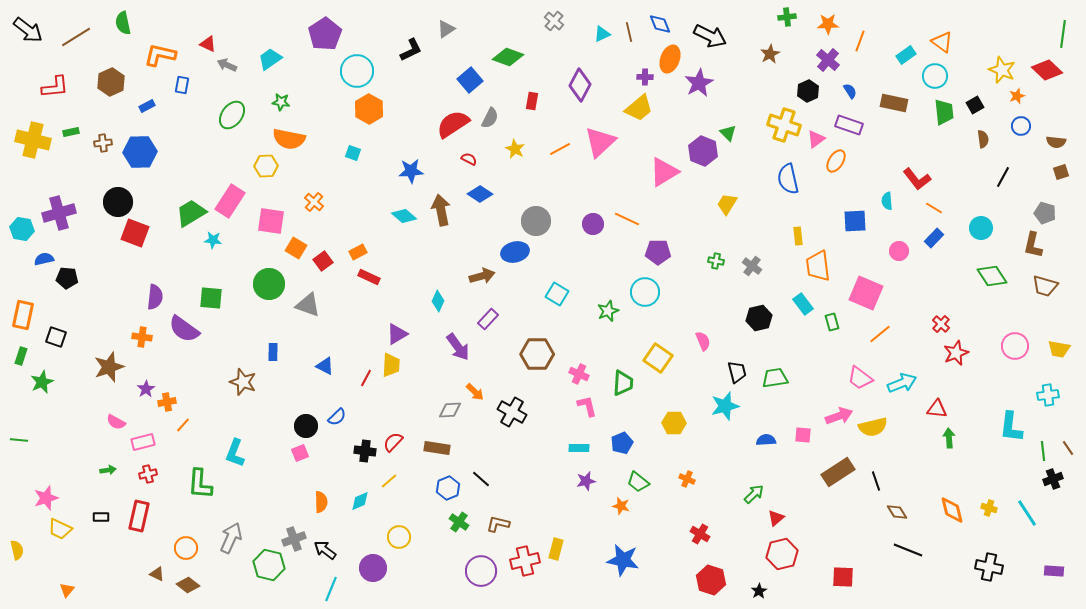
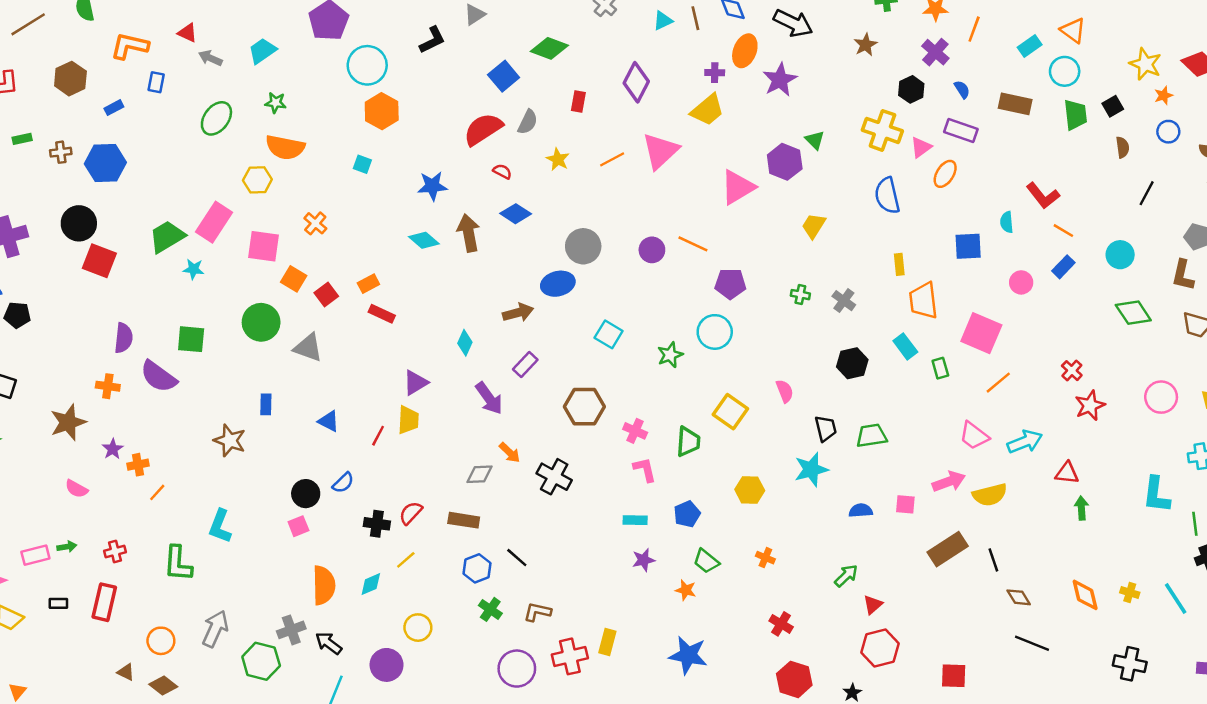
pink rectangle: (143, 442) -> (35, 555), moved
orange semicircle: (321, 502) -> (324, 585), size x1.5

